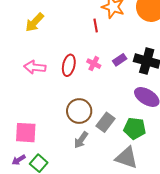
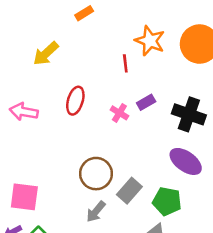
purple rectangle: (120, 60) -> (146, 102), moved
red ellipse: (69, 65) -> (75, 101), moved
pink arrow: (35, 67) -> (24, 112), moved

